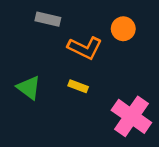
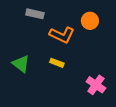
pink cross: (131, 116) -> (96, 85), size x0.7

